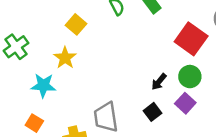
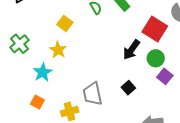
black arrow: (159, 82) -> (131, 50), moved, size x1.5
cyan star: (43, 85) -> (43, 72), turned -30
purple square: (185, 103) -> (165, 76), moved

